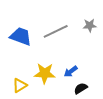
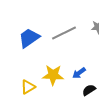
blue trapezoid: (21, 36) -> (29, 38), turned -55

